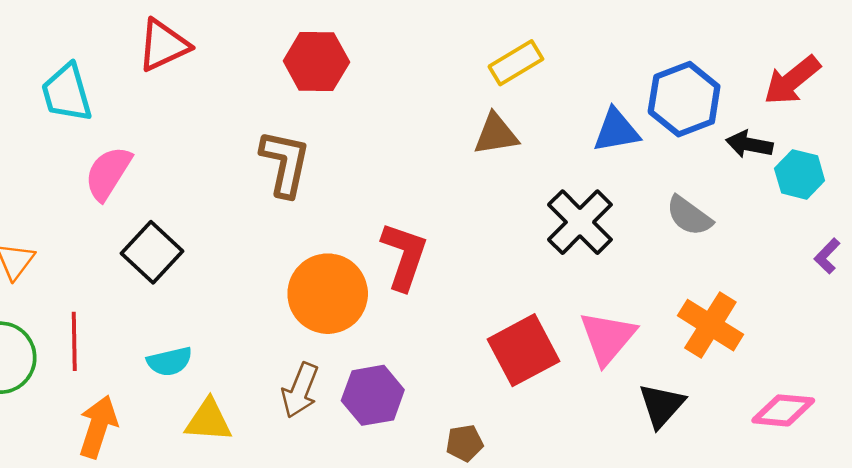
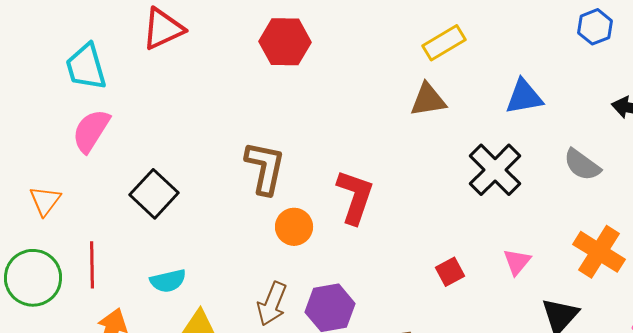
blue hexagon: (684, 99) -> (595, 27), moved, size x0.6
brown L-shape: (285, 163) -> (265, 168), moved
pink semicircle: (108, 173) -> (91, 131), moved
orange circle: (328, 294) -> (294, 227), size x0.6
pink triangle: (608, 338) -> (517, 262), size x0.6
red square: (523, 350) -> (450, 272), size x0.5

